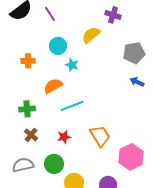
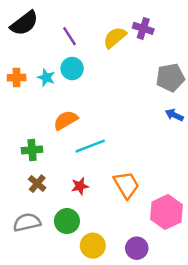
purple line: (50, 14) -> (70, 36), moved
yellow semicircle: (91, 35) -> (115, 37), moved
orange cross: (28, 61) -> (17, 78), moved
cyan star: (72, 65) -> (46, 78), moved

